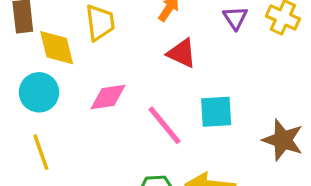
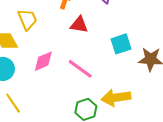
cyan square: (216, 112) -> (121, 44), moved

